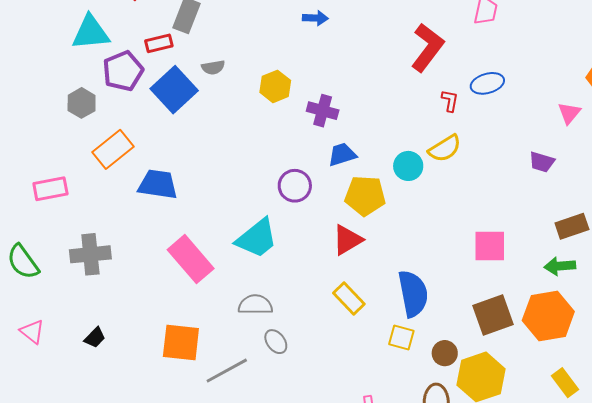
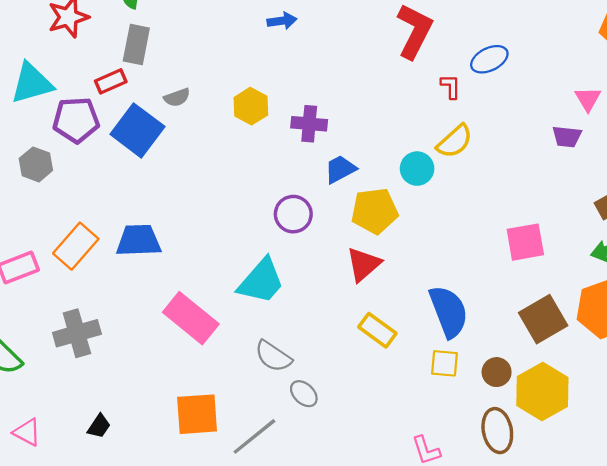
purple pentagon: (123, 71) -> (76, 120), turned 30
pink triangle: (569, 113) -> (588, 99), moved
orange rectangle: (113, 149) -> (76, 246), moved
gray semicircle: (255, 305) -> (273, 356), turned -136

